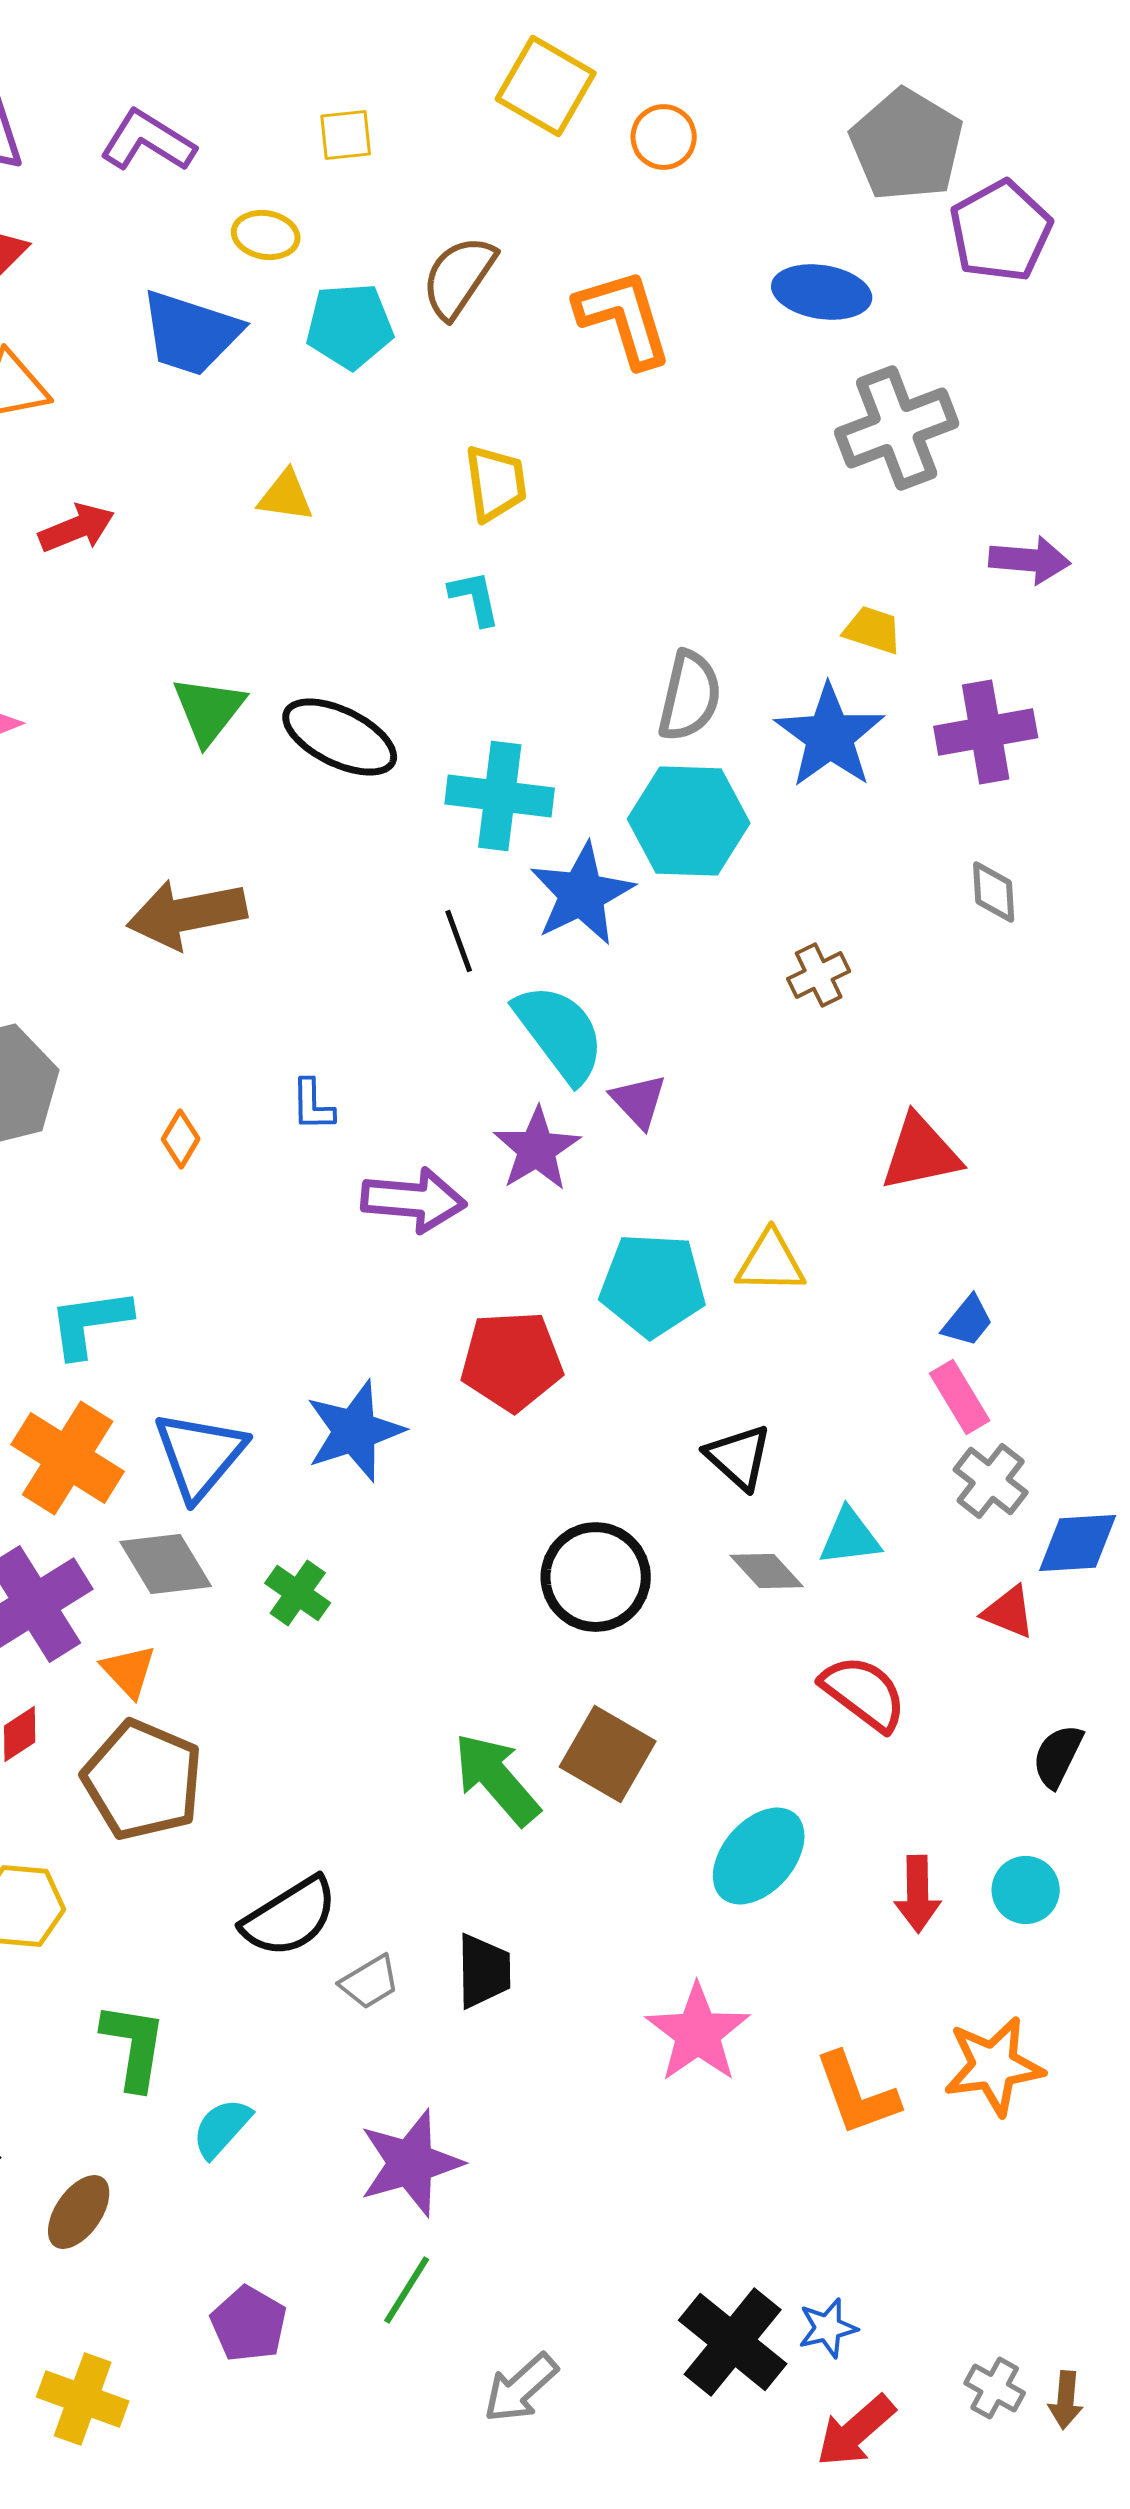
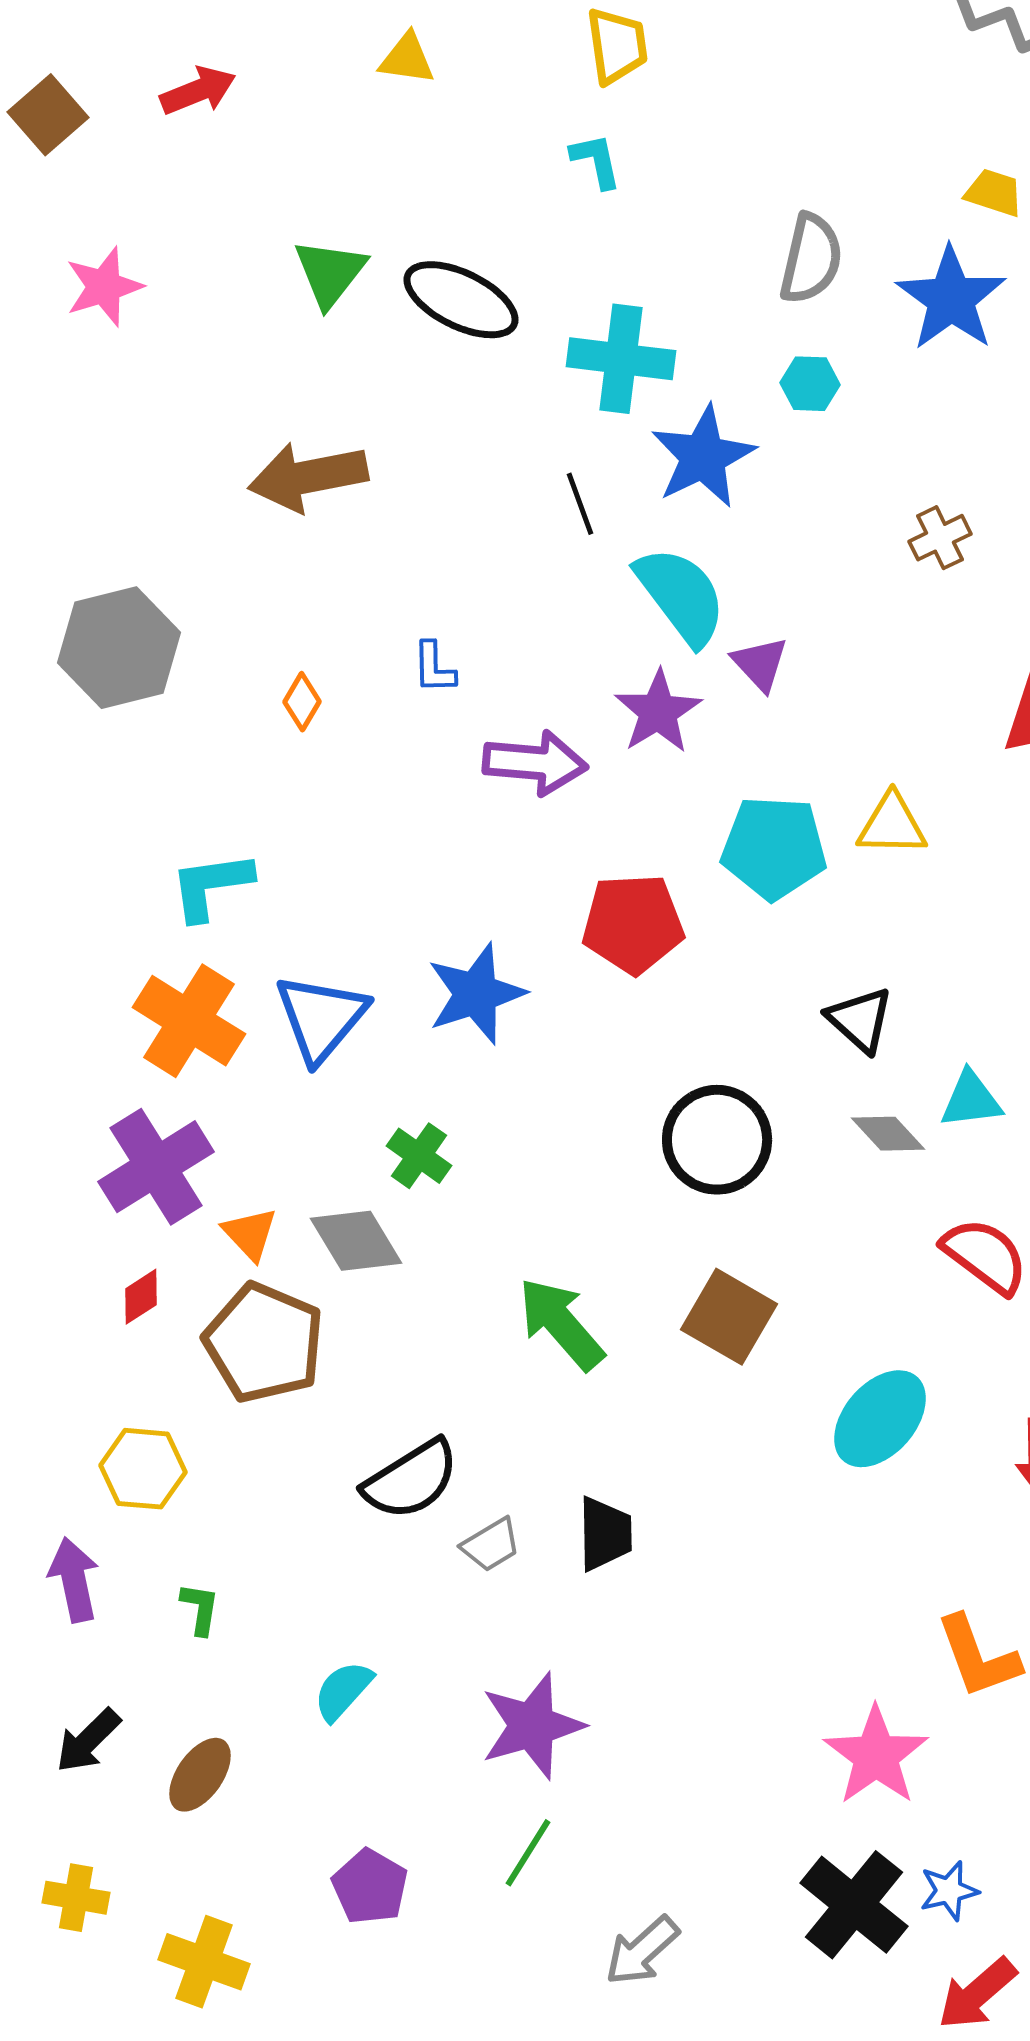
cyan hexagon: (689, 821) -> (810, 384), size x0.5
gray diamond: (166, 1564) -> (356, 1241), moved
green arrow: (497, 1779) -> (561, 1324), moved
pink star: (698, 2033) -> (876, 1756), moved
green L-shape: (134, 2046) -> (200, 1609), moved, size x0.6

